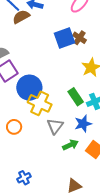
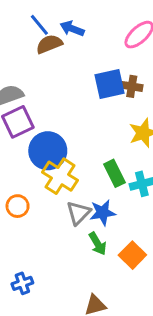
brown cross: (80, 38) -> (132, 86), turned -32
blue star: (83, 124) -> (103, 213), moved
green arrow: (70, 145) -> (98, 244), turned 77

